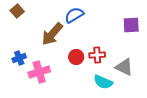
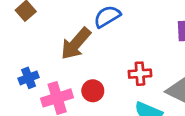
red circle: (76, 57) -> (93, 91), moved

